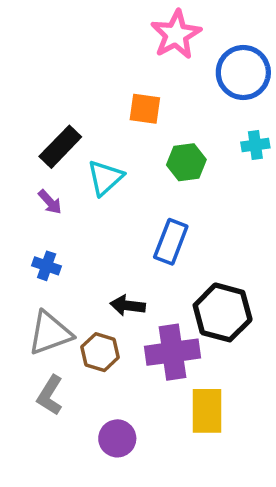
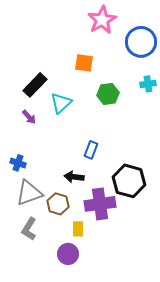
blue rectangle: (171, 242) -> (91, 150), moved, size x0.7
blue cross: (47, 266) -> (18, 163), moved
yellow rectangle: (207, 411) -> (78, 229), moved, size x0.6

